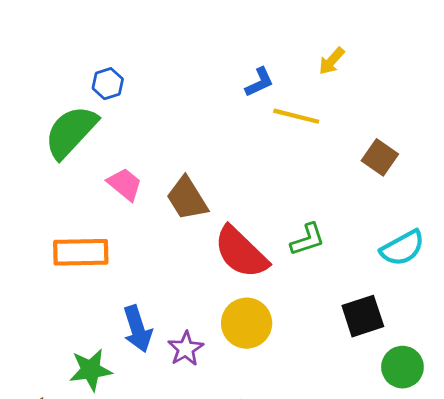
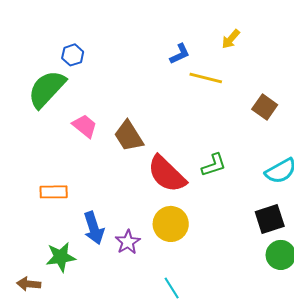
orange rectangle: (81, 252) -> (54, 192), moved, size x0.7
black square: (363, 316) -> (270, 219), moved

